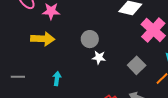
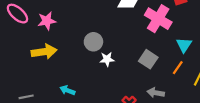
cyan arrow: (57, 79) -> (67, 90), turned -64

